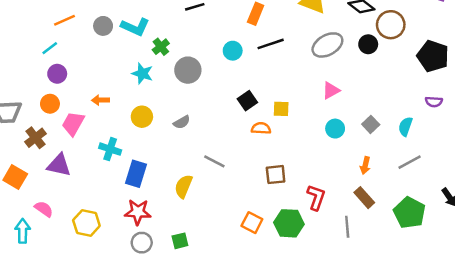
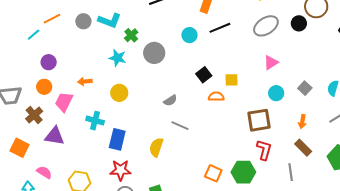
cyan line: (50, 48) -> (34, 35), moved
gray semicircle: (182, 122) -> (170, 100), moved
brown square: (276, 175) -> (259, 120), moved, size x1.4

